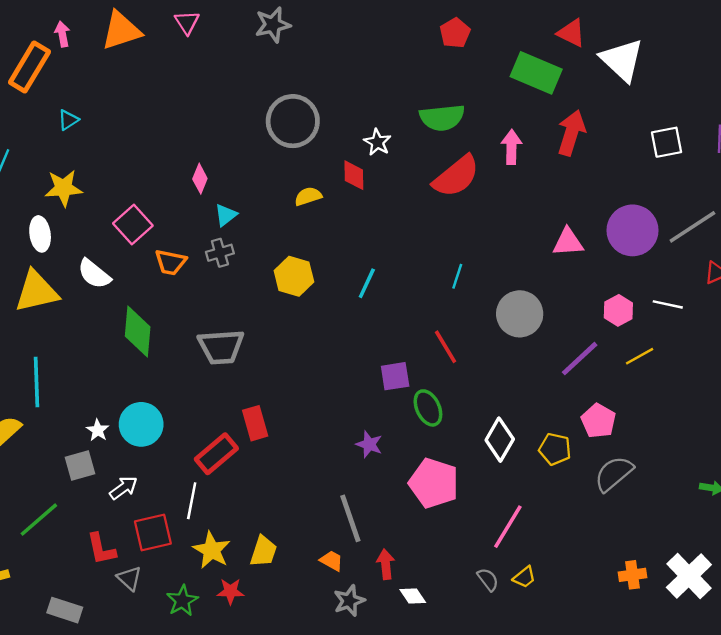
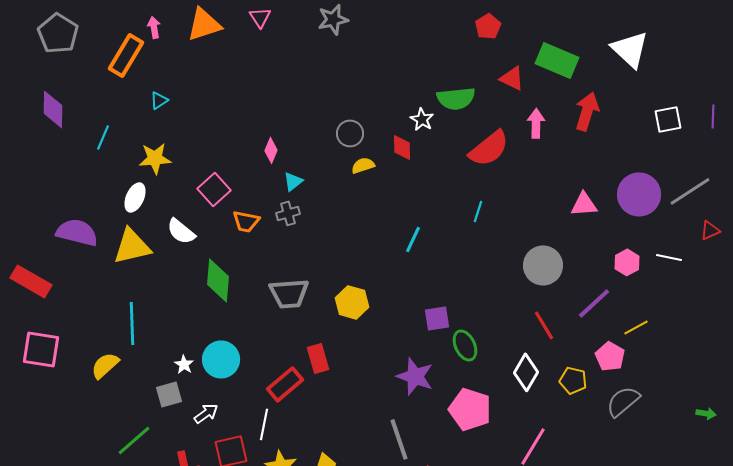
red triangle: (571, 33) -> (512, 78), moved
green semicircle: (442, 118) -> (456, 98), moved
gray circle: (293, 121) -> (350, 133), moved, size x0.6
white ellipse: (40, 234) -> (135, 197), turned 32
yellow hexagon: (294, 276) -> (352, 302), moved
cyan line: (457, 276) -> (478, 211), moved
red line: (446, 347) -> (544, 325), moved
yellow line: (640, 356) -> (636, 327), moved
purple star: (369, 444) -> (415, 376), size x1.6

